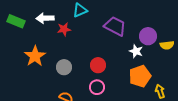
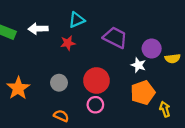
red star: (64, 29) -> (68, 43), moved
orange star: (35, 56) -> (18, 88), moved
red circle: (98, 65) -> (96, 80), size x1.5

